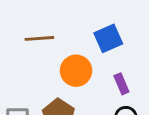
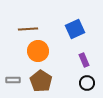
orange circle: (76, 71) -> (38, 51), moved

